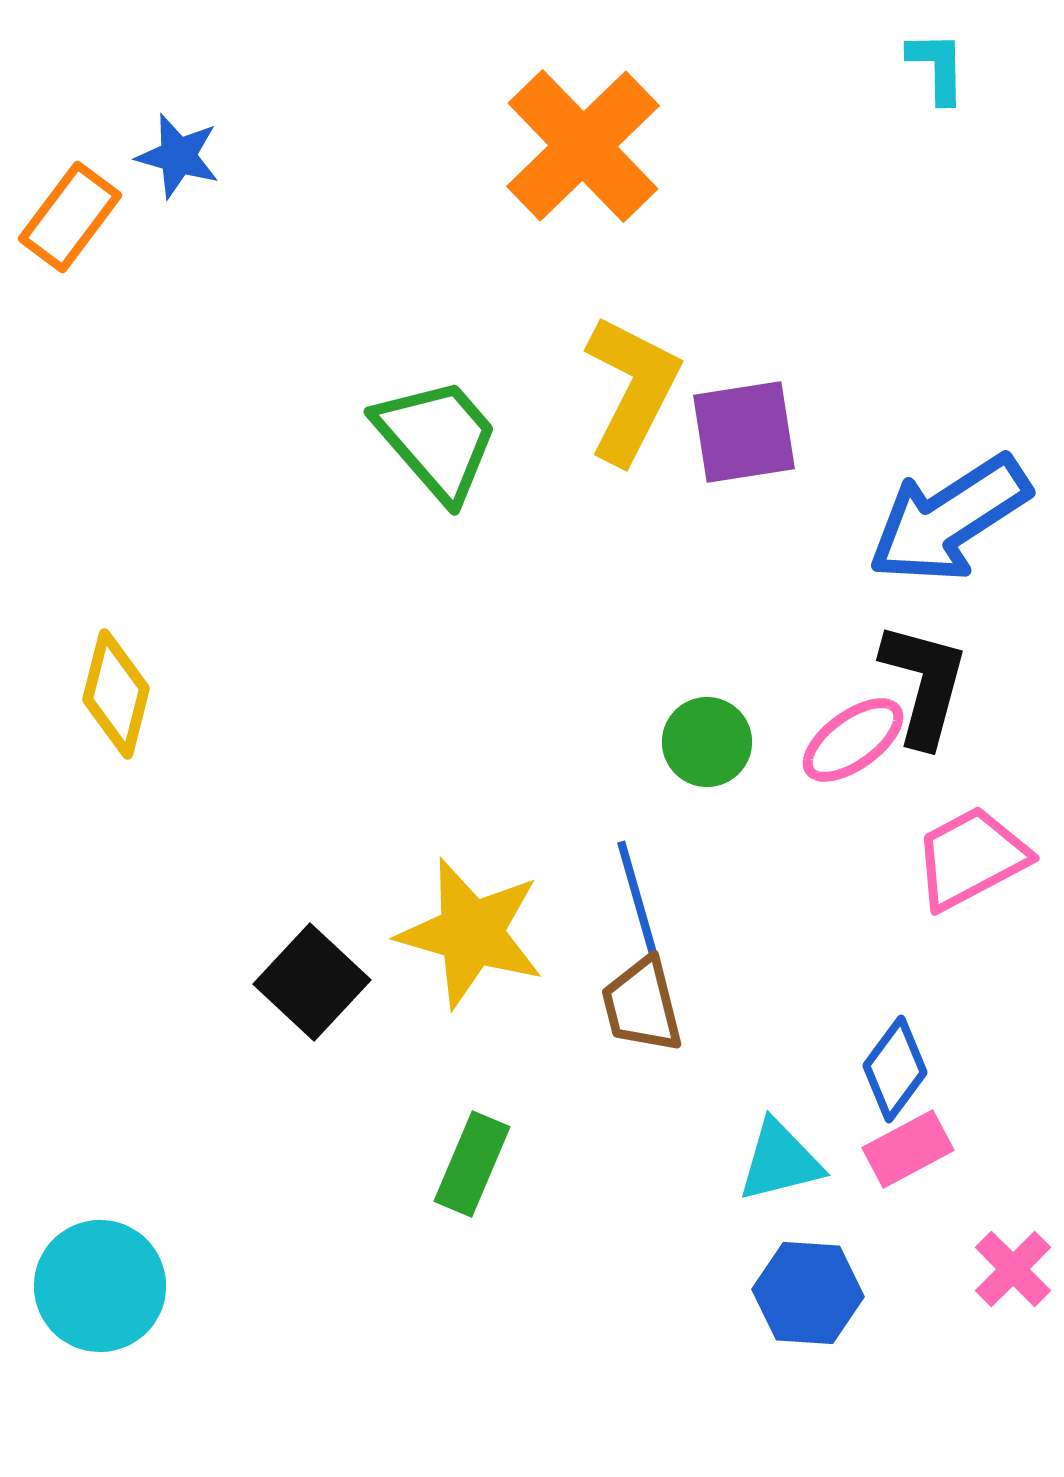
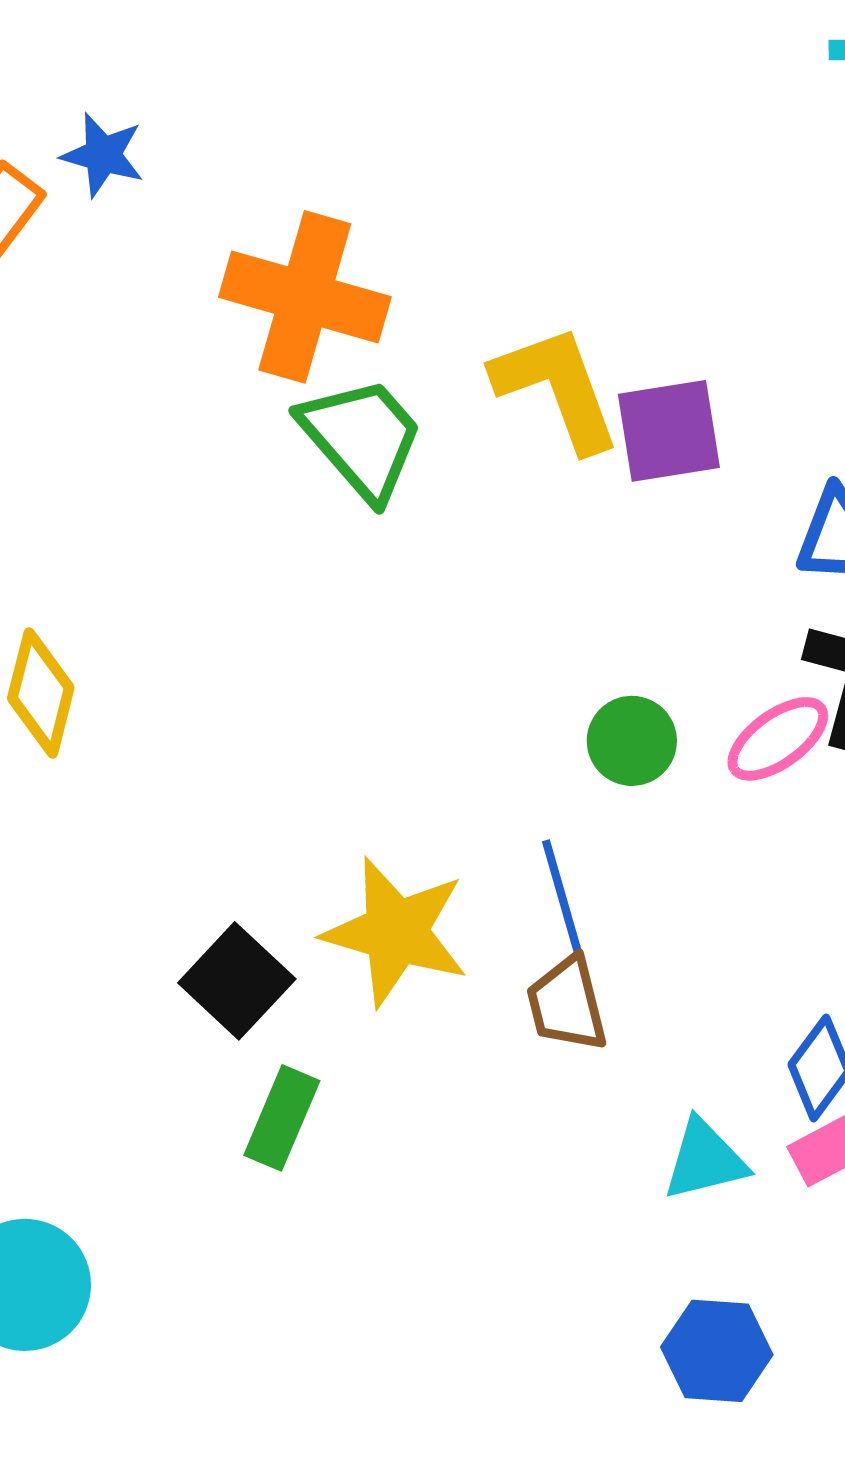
orange cross: (583, 146) -> (305, 297), moved, turned -30
yellow L-shape: (632, 389) -> (557, 388), turned -47
green rectangle: (472, 1164) -> (282, 1118), moved
blue hexagon: (808, 1293) -> (717, 1351), moved

